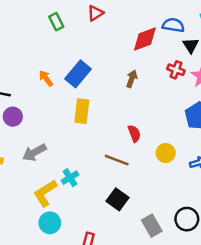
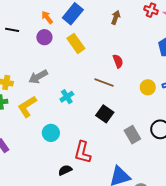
yellow rectangle: (82, 111) -> (76, 43), turned -42
purple circle: (13, 117) -> (44, 37), moved
yellow circle: (166, 153) -> (148, 87), moved
yellow L-shape: (45, 193) -> (27, 107), moved

